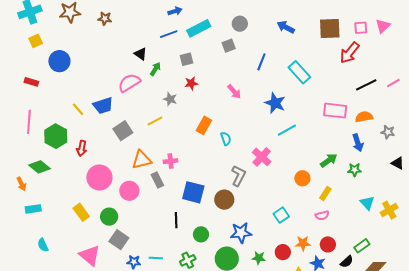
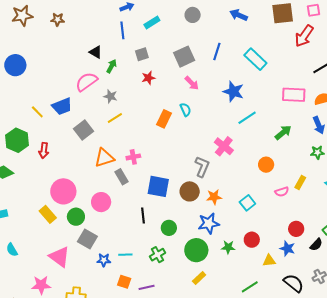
cyan rectangle: (199, 28) -> (152, 23), size x0.7
blue line: (169, 34) -> (122, 30), turned -72
gray square: (229, 46) -> (184, 57), moved, size x1.5
gray star: (170, 99) -> (110, 96), moved
cyan semicircle: (226, 139) -> (185, 110), moved
green arrow: (329, 160) -> (283, 132), moved
pink circle: (99, 177) -> (63, 191), moved
pink circle: (129, 191) -> (101, 202), moved
yellow rectangle: (325, 193) -> (300, 183), moved
pink semicircle: (322, 215) -> (282, 192), moved
orange star: (303, 243) -> (214, 197), moved

